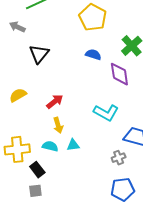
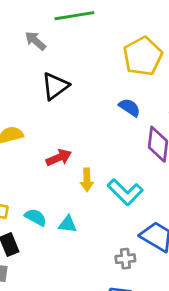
yellow arrow: (58, 125) -> (87, 180), moved

